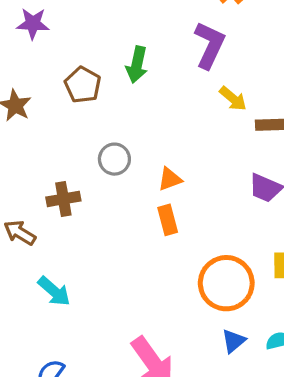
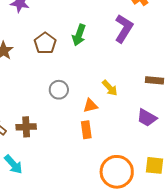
yellow arrow: (233, 99) -> (110, 88), moved
brown cross: (63, 199) -> (26, 127), moved

